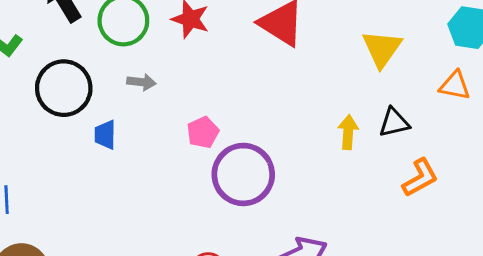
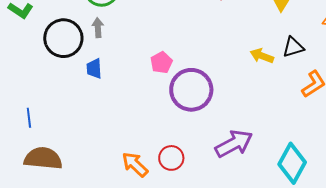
gray arrow: (141, 82) -> (98, 28), moved, turned -96
yellow arrow: (348, 132) -> (262, 56), turned -70

